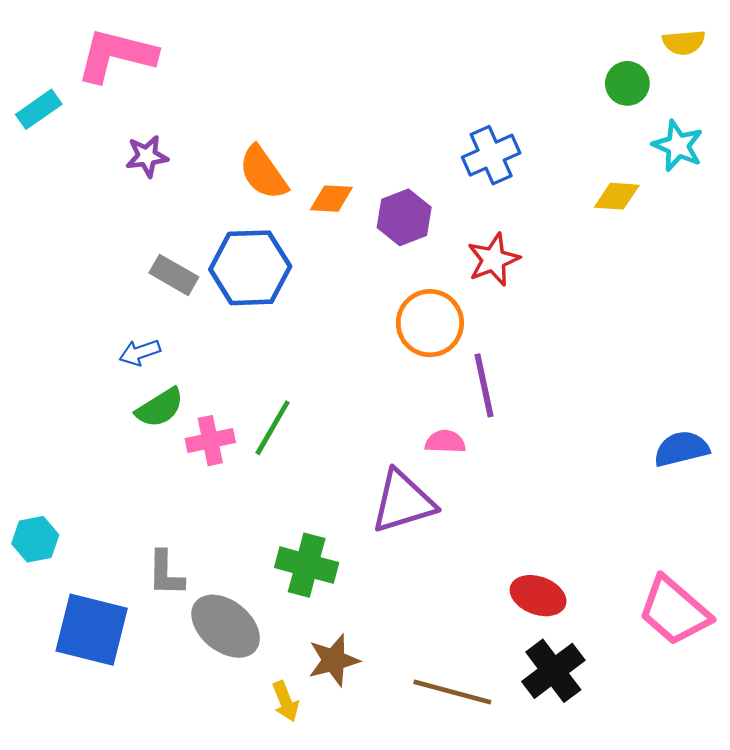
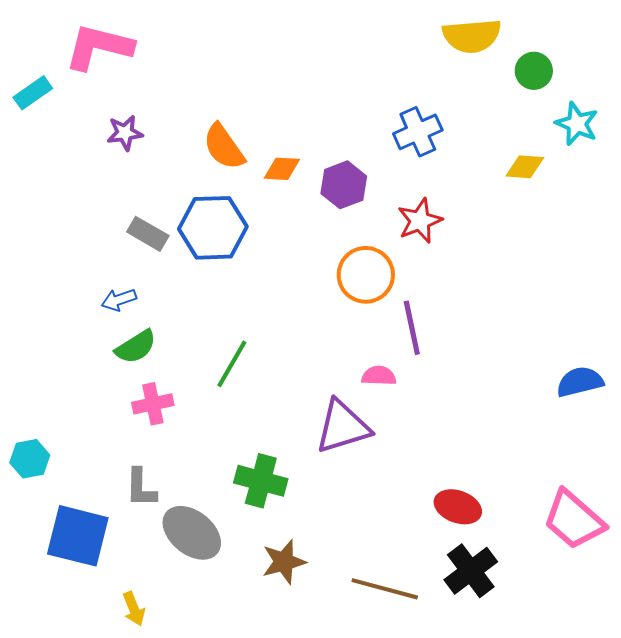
yellow semicircle: (684, 42) -> (472, 36), moved, size x1.6
pink cross: (210, 441) -> (153, 404), moved
yellow arrow: (285, 701) -> (134, 609), moved

